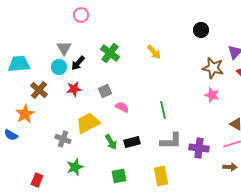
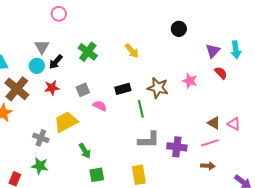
brown star: (213, 68) -> (158, 88), moved
brown cross: (39, 90) -> (17, 89), size x1.4
pink star: (212, 95) -> (190, 81), moved
green arrow: (111, 142) -> (85, 151), moved
black rectangle: (132, 142) -> (123, 89), moved
green star: (75, 167) -> (40, 166), moved, turned 30

